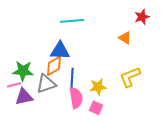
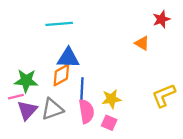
cyan line: (72, 21) -> (59, 24), moved
yellow L-shape: (130, 77) -> (164, 95), moved
gray triangle: (46, 84) -> (52, 109), moved
purple triangle: (24, 97) -> (27, 110), turned -36

